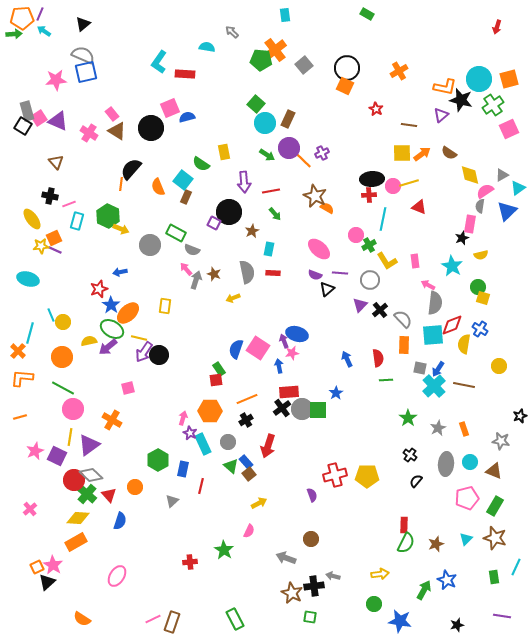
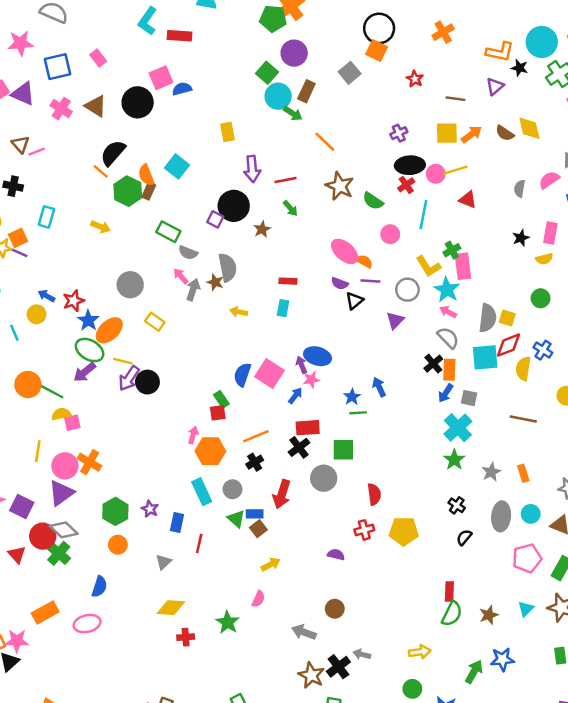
gray square: (304, 65) -> (350, 73), moved
blue square: (86, 72) -> (57, 67), moved
black star: (461, 100) -> (520, 68), size x0.6
pink rectangle: (112, 114) -> (98, 58), moved
purple circle: (289, 148) -> (294, 53), moved
purple cross: (322, 153) -> (399, 133), moved
green arrow: (267, 155) -> (293, 113), moved
green semicircle: (201, 164) -> (373, 201), moved
yellow diamond: (470, 175) -> (529, 128), moved
orange line: (121, 184) -> (101, 171), turned -56
red cross: (369, 195) -> (406, 185), turned -32
brown rectangle: (186, 197) -> (149, 191), moved
pink line: (69, 204) -> (37, 152), moved
gray semicircle: (480, 206) -> (520, 189), moved
orange semicircle: (327, 208) -> (364, 261), moved
green hexagon: (108, 216) -> (128, 191), moved
pink rectangle: (470, 224) -> (550, 233), moved
gray circle: (150, 245) -> (130, 285), moved
green cross: (369, 245) -> (452, 250), moved
cyan rectangle: (269, 249) -> (283, 308), moved
pink rectangle: (415, 261) -> (463, 266), size x1.5
cyan star: (452, 266) -> (447, 290), moved
blue arrow: (120, 272) -> (46, 296), moved, turned 40
gray semicircle: (247, 272) -> (228, 267), moved
pink arrow: (428, 285) -> (448, 312), moved
yellow arrow: (233, 298) -> (239, 312), turned 32
yellow square: (483, 298) -> (507, 318), moved
yellow rectangle: (165, 306) -> (155, 322), turned -63
black cross: (380, 310) -> (433, 364), moved
yellow circle: (63, 322) -> (37, 314), moved
yellow semicircle: (89, 341) -> (61, 414), moved
red semicircle: (378, 358) -> (374, 494), moved
blue arrow: (279, 366) -> (295, 396), turned 48
blue arrow: (438, 369) -> (446, 393), moved
green line: (386, 380) -> (358, 413), moved
cyan cross: (434, 386) -> (458, 428), moved
green line: (63, 388) -> (50, 391), moved
pink square: (128, 388) -> (72, 423), moved
blue star: (336, 393) -> (352, 397), moved
pink circle: (73, 409) -> (65, 466), moved
gray circle: (302, 409) -> (324, 478), moved
pink arrow: (183, 418) -> (193, 435), moved
purple star: (190, 433) -> (150, 509), moved
yellow line: (70, 437) -> (38, 451), moved
green hexagon: (158, 460) -> (115, 511), moved
blue rectangle: (246, 462) -> (255, 514), turned -48
red cross: (335, 475) -> (364, 530), size x0.7
red triangle: (109, 495) -> (17, 555), moved
purple semicircle: (312, 495) -> (336, 555), turned -56
yellow diamond: (78, 518) -> (171, 608), moved
pink star: (53, 565) -> (17, 641), turned -30
pink ellipse: (117, 576) -> (87, 624), moved, turned 45
blue star: (447, 580) -> (502, 659), turned -30
black cross: (314, 586) -> (338, 667), turned -30

